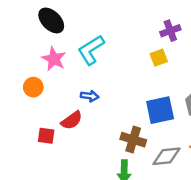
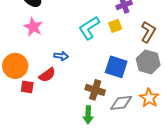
cyan L-shape: (91, 50) -> (89, 28), moved
orange circle: (33, 87) -> (15, 66), moved, size x1.6
blue square: (160, 110) -> (116, 67), turned 30

